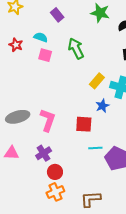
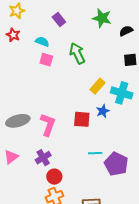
red star: (16, 45) -> (13, 35), moved
red square: (84, 124) -> (82, 119), moved
pink triangle: (12, 153) -> (11, 157), turned -42

